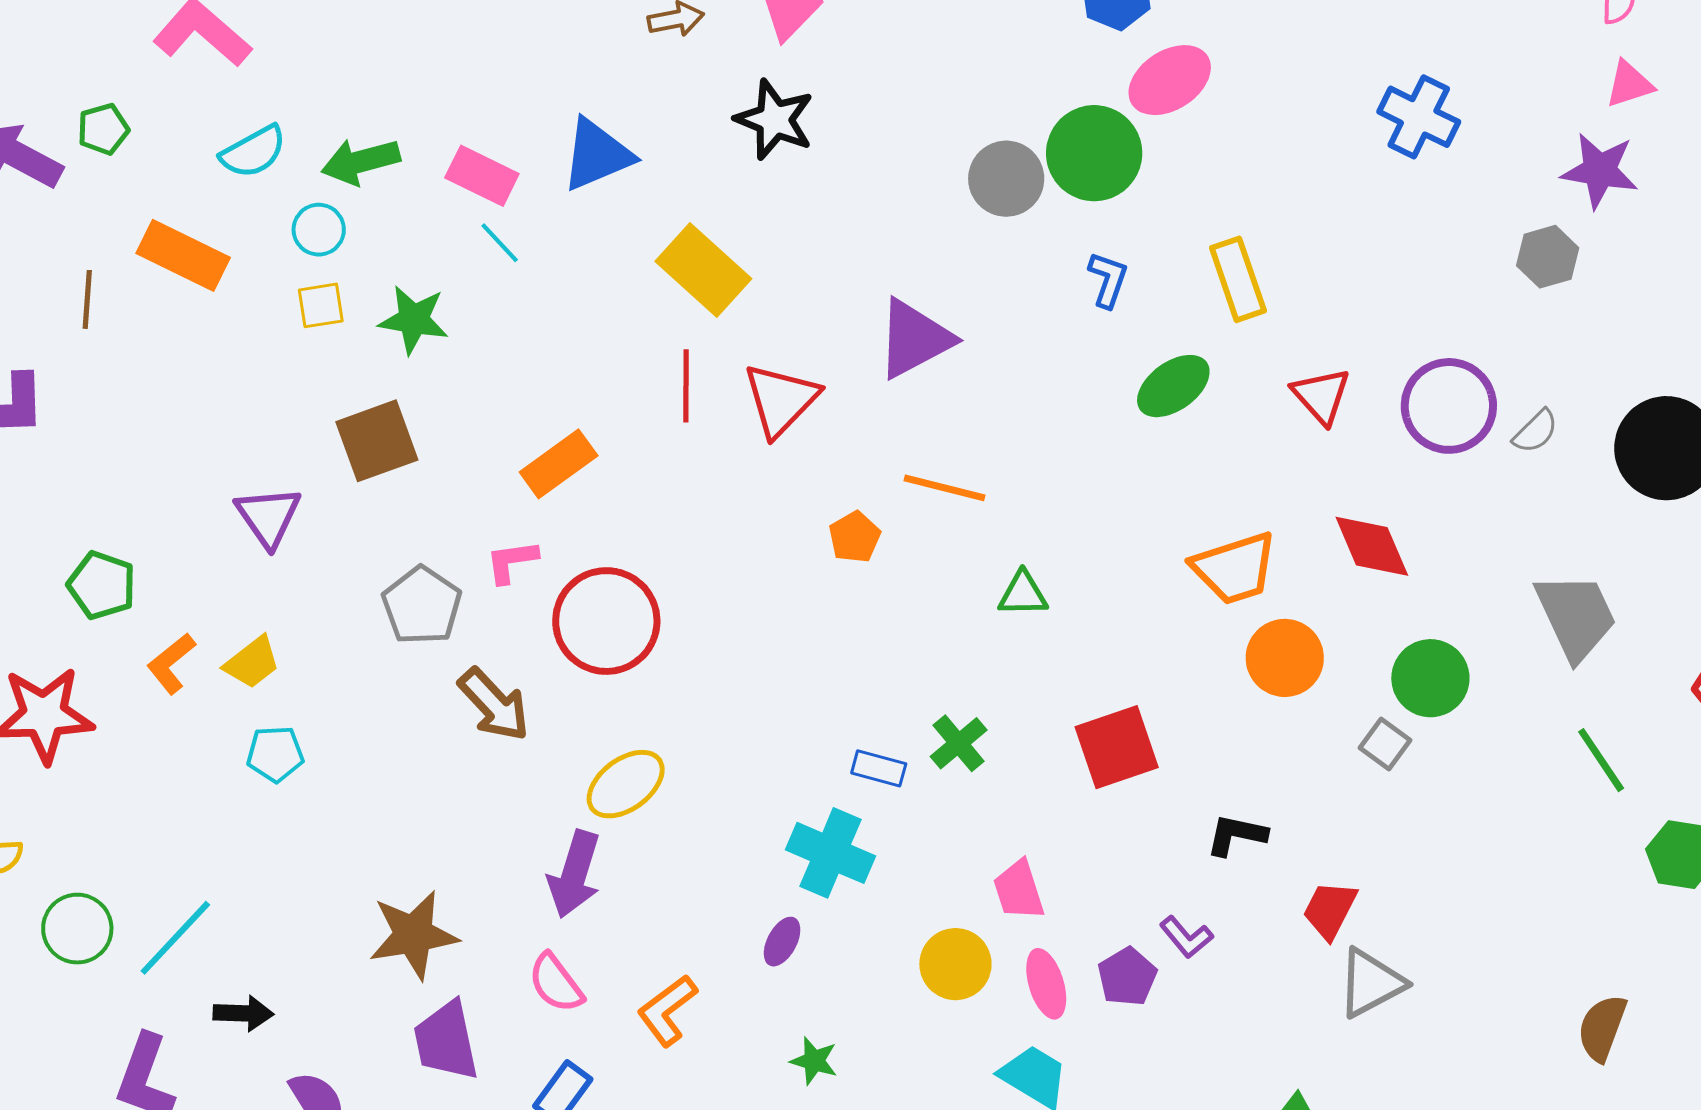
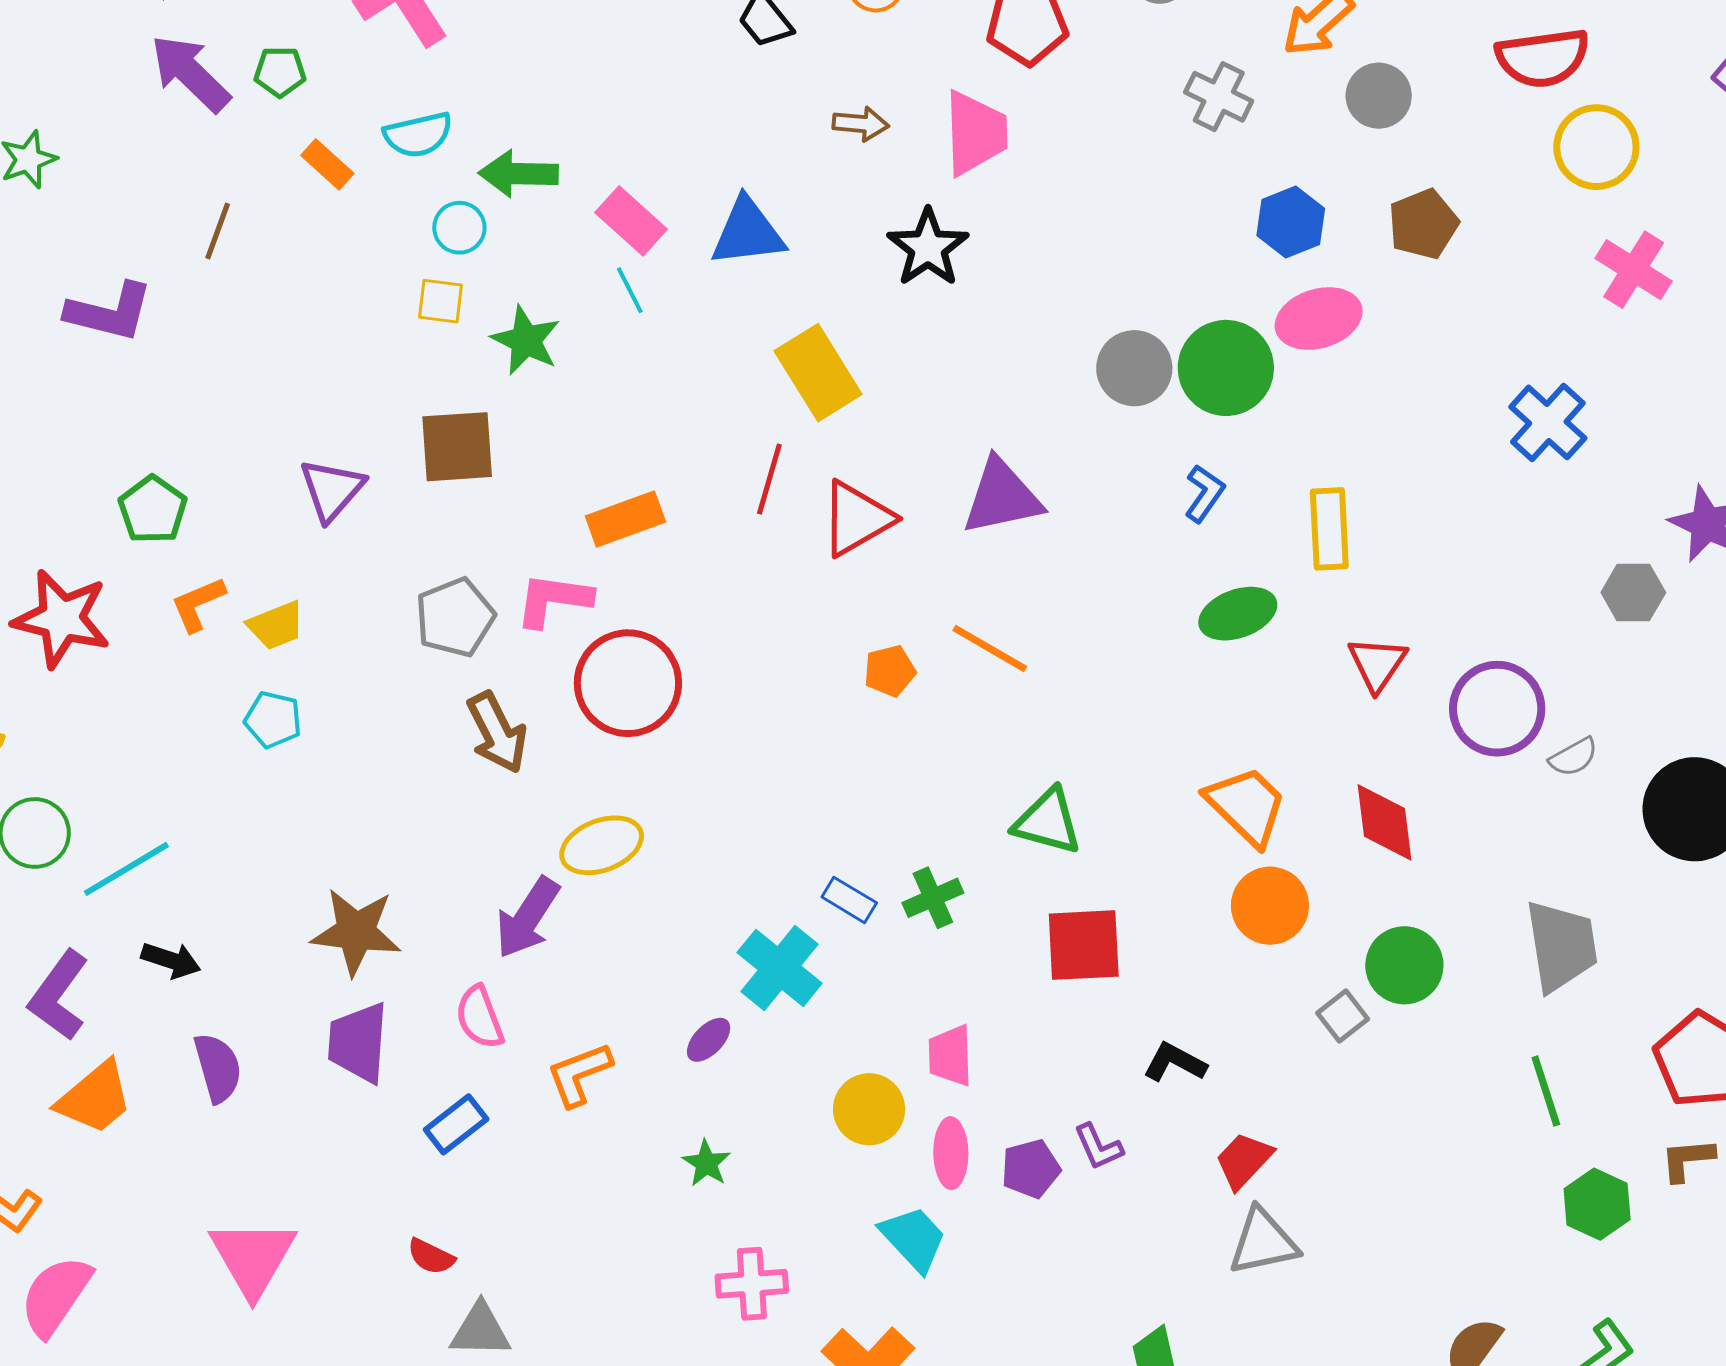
orange rectangle: (183, 255) -> (327, 164), moved, size x0.6
pink L-shape: (512, 561) -> (553, 600), size x1.4
orange trapezoid: (1235, 568) -> (1246, 806), turned -134
green triangle: (1023, 594) -> (1048, 822), moved, size x1.4

